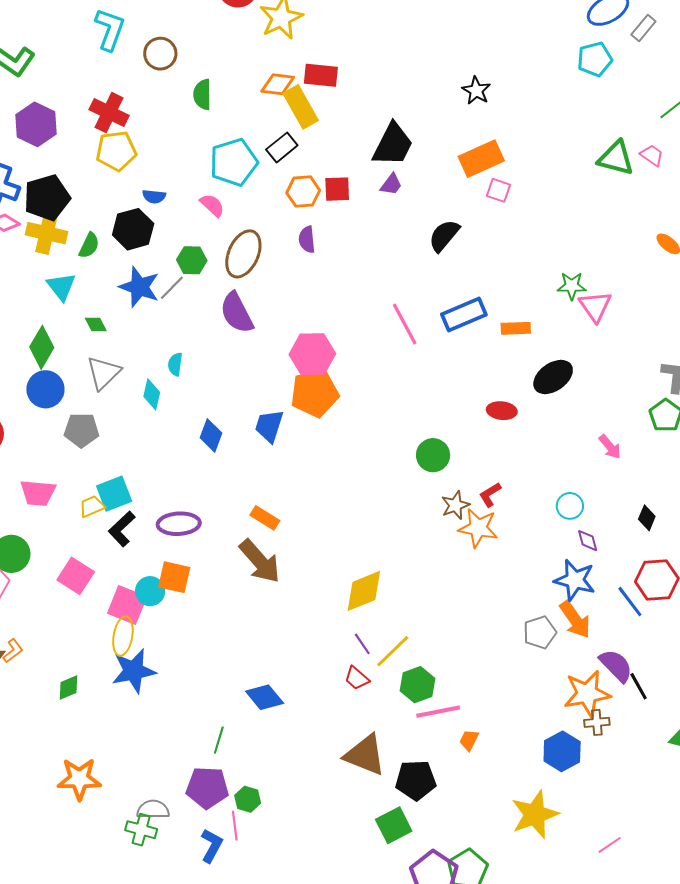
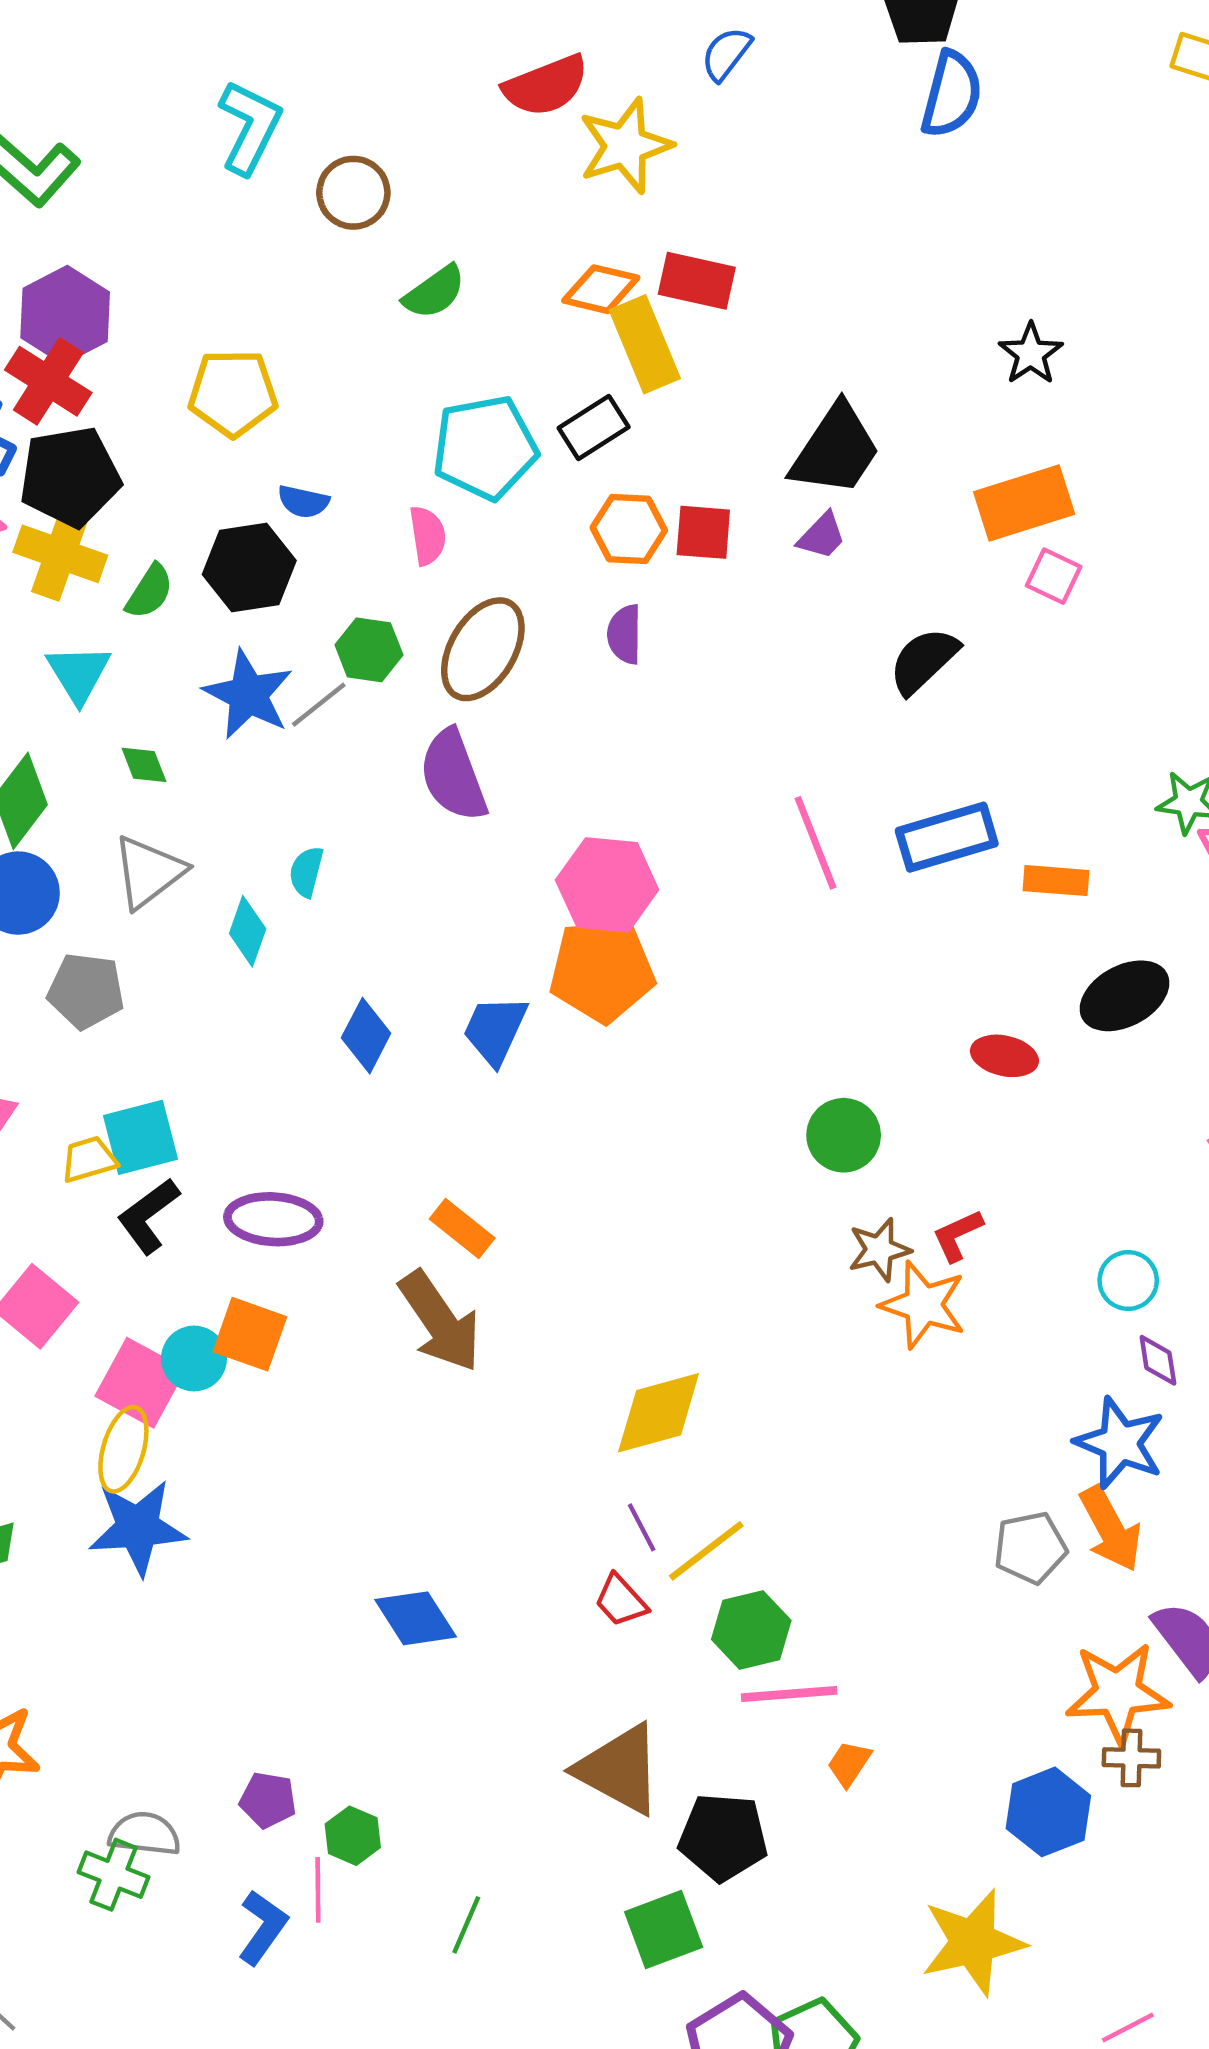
green semicircle: (202, 94) -> (434, 292), turned -132
red cross: (109, 113) -> (48, 381), moved
pink semicircle: (212, 205) -> (427, 536), turned 32
green line: (219, 740) -> (466, 1925), moved
purple pentagon: (207, 788) -> (268, 1800), size x0.6

